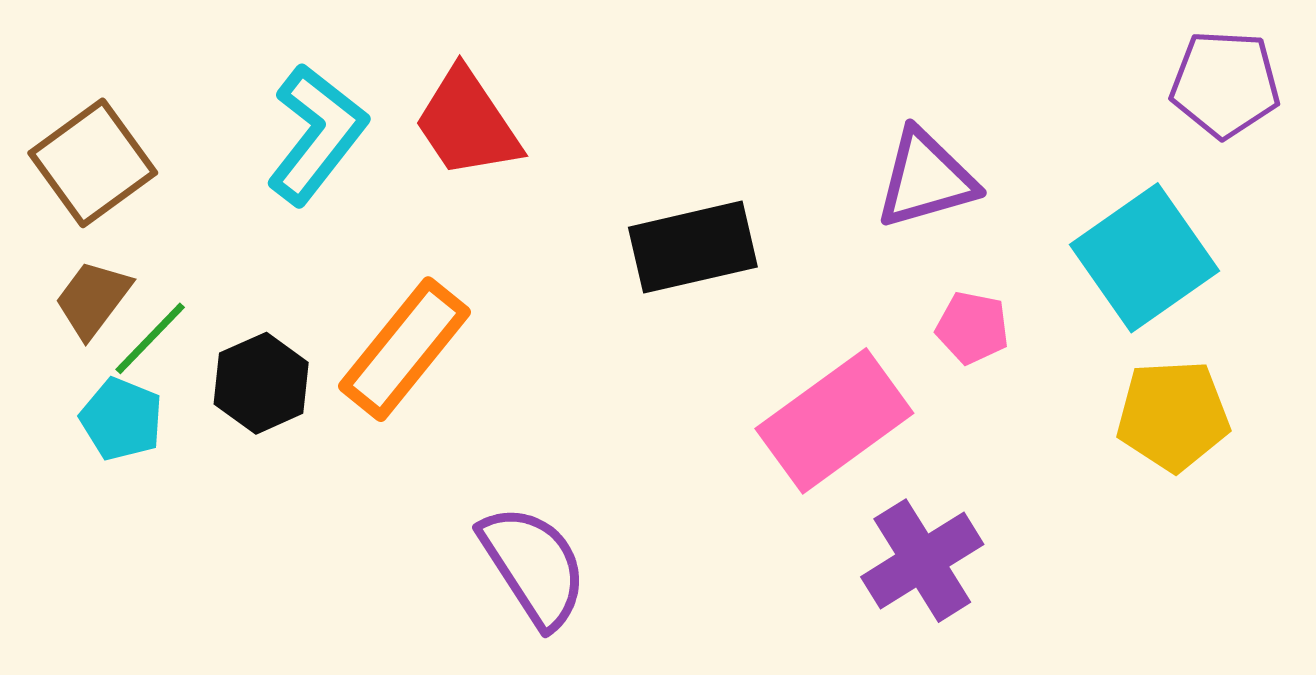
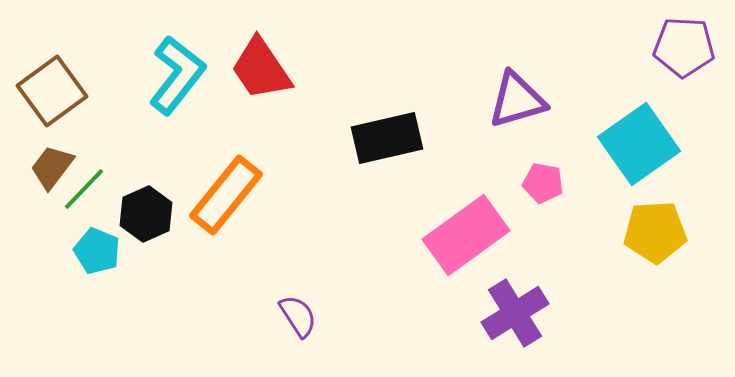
cyan pentagon: (121, 419) -> (97, 251), moved
purple semicircle: (533, 566) -> (298, 316), size x0.6

